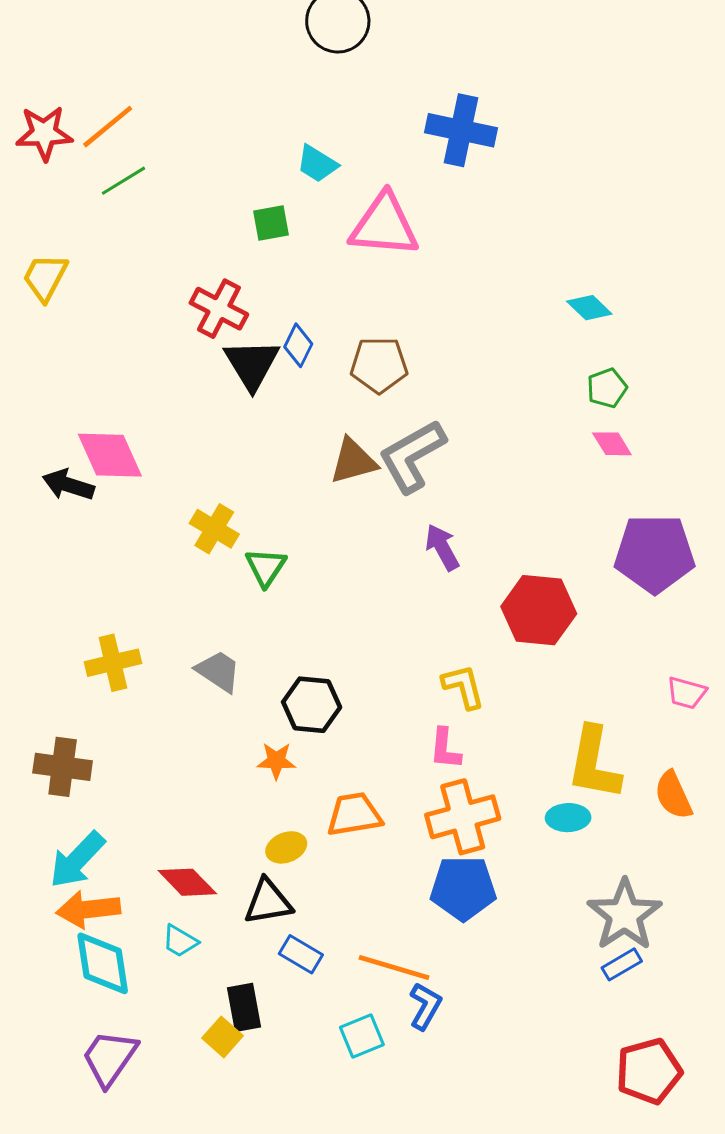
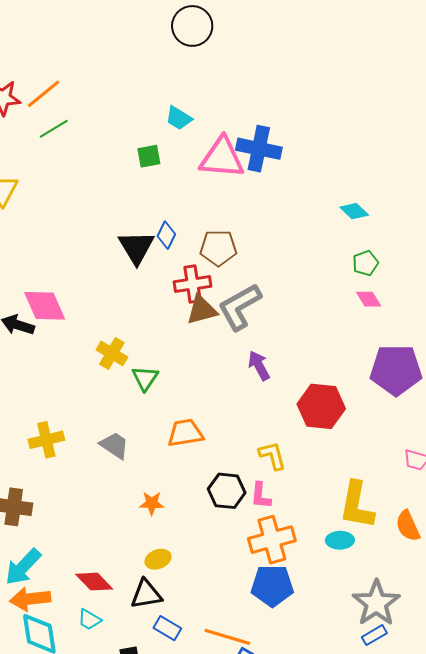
blue cross: (461, 130) -> (259, 149), moved
red cross: (219, 309) -> (193, 284), moved, turned -36
black hexagon: (312, 705) -> (227, 491), moved
orange trapezoid: (354, 814) -> (185, 433), moved

